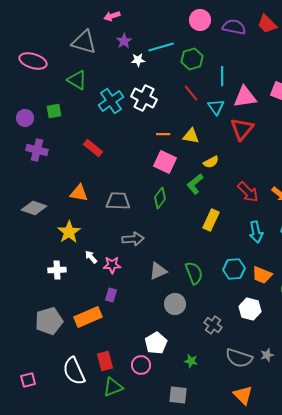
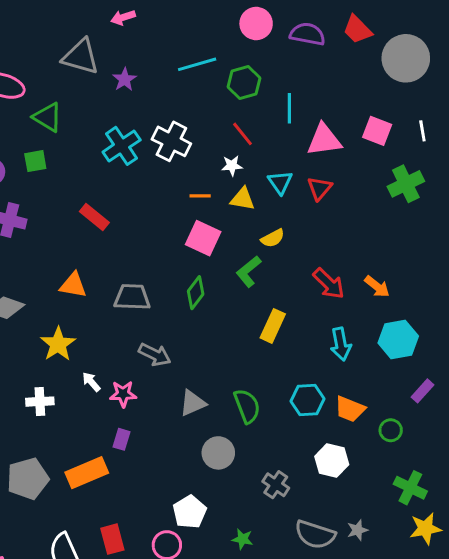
purple star: (124, 41) -> (125, 79), moved
white star: (138, 60) -> (232, 166), moved
green triangle: (77, 80) -> (47, 117), moved
cyan triangle: (216, 107) -> (280, 182), moved
red triangle: (242, 129) -> (320, 188), size x0.7
gray arrow: (133, 239) -> (155, 355), turned 30

